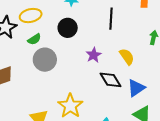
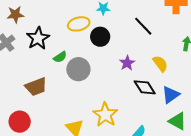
yellow ellipse: (31, 16) -> (79, 24), moved
black line: (111, 19) -> (143, 26), turned -45
green semicircle: (34, 39) -> (60, 57), moved

